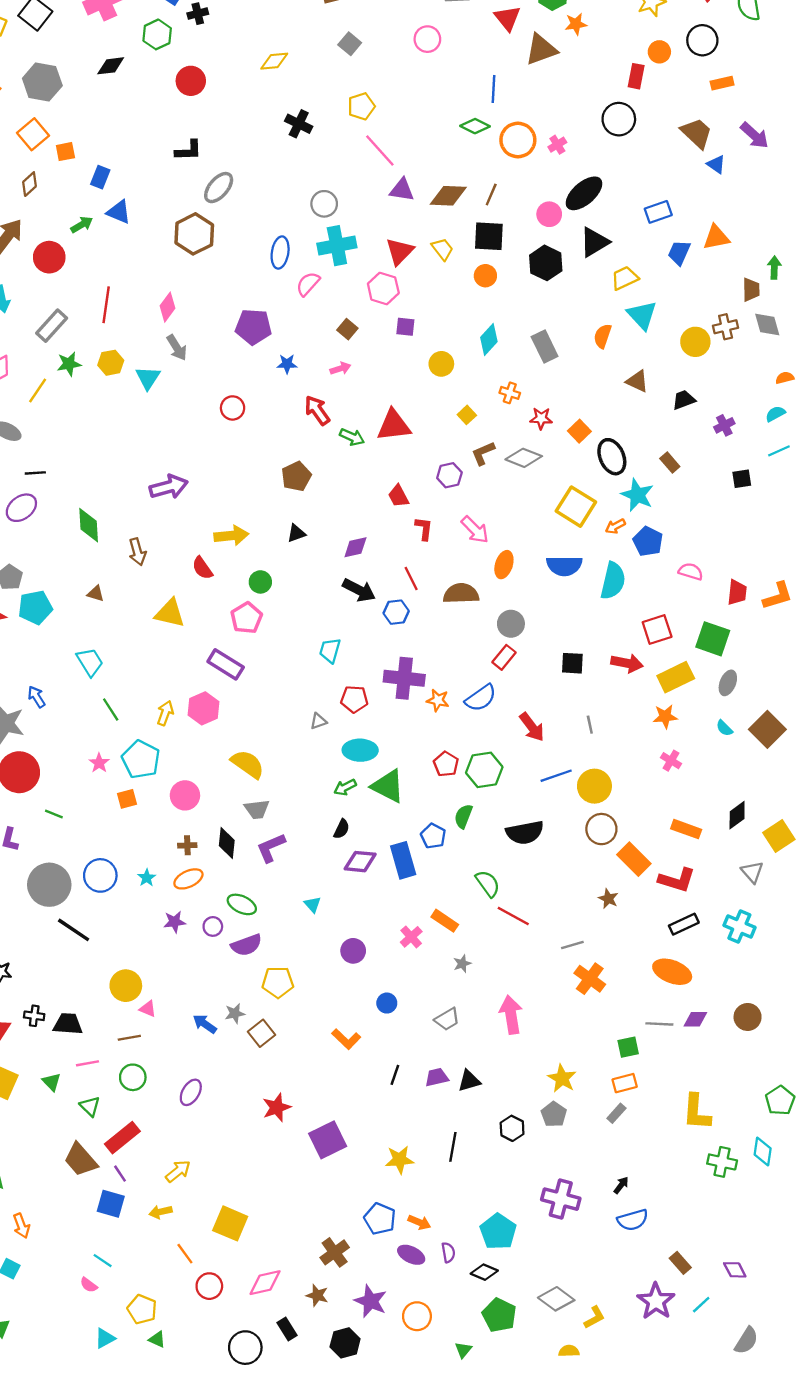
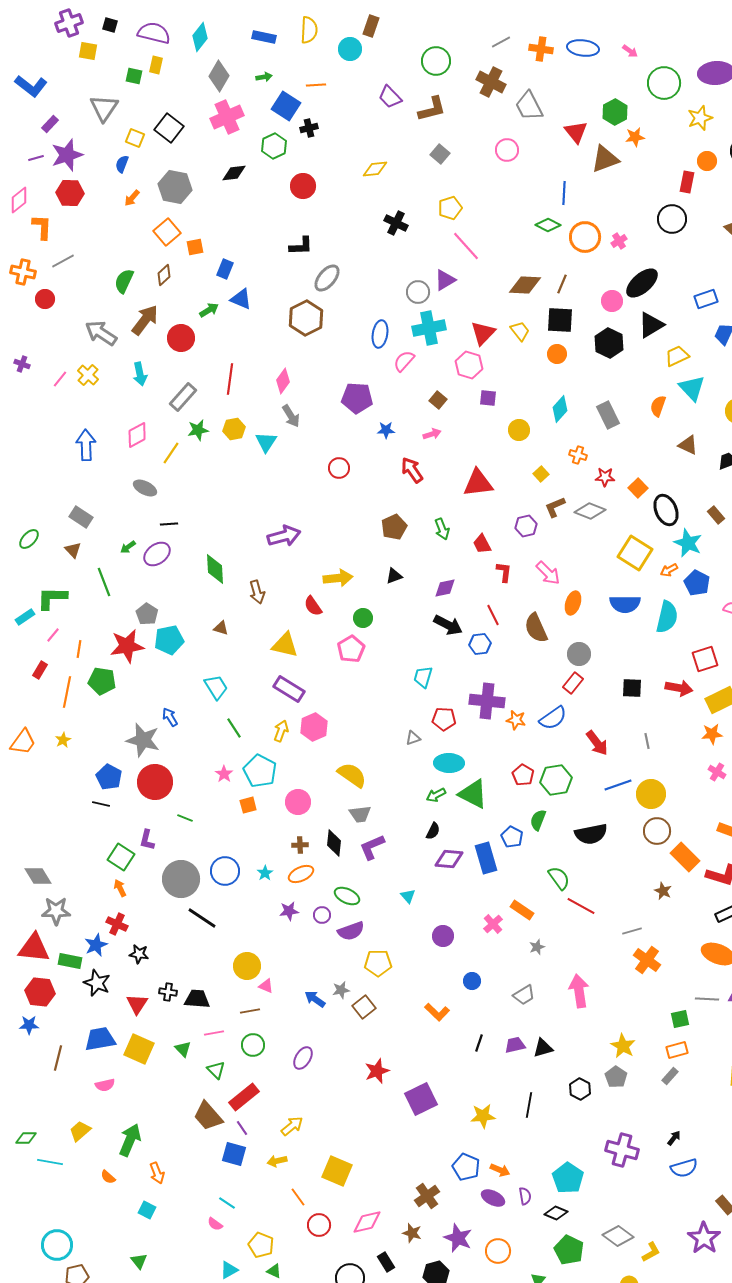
purple triangle: (402, 190) -> (445, 280), moved, turned -40
green arrow: (352, 437) -> (442, 529), moved, turned 45
brown semicircle: (461, 594) -> (536, 628), turned -112
purple rectangle: (226, 664) -> (289, 689), moved

